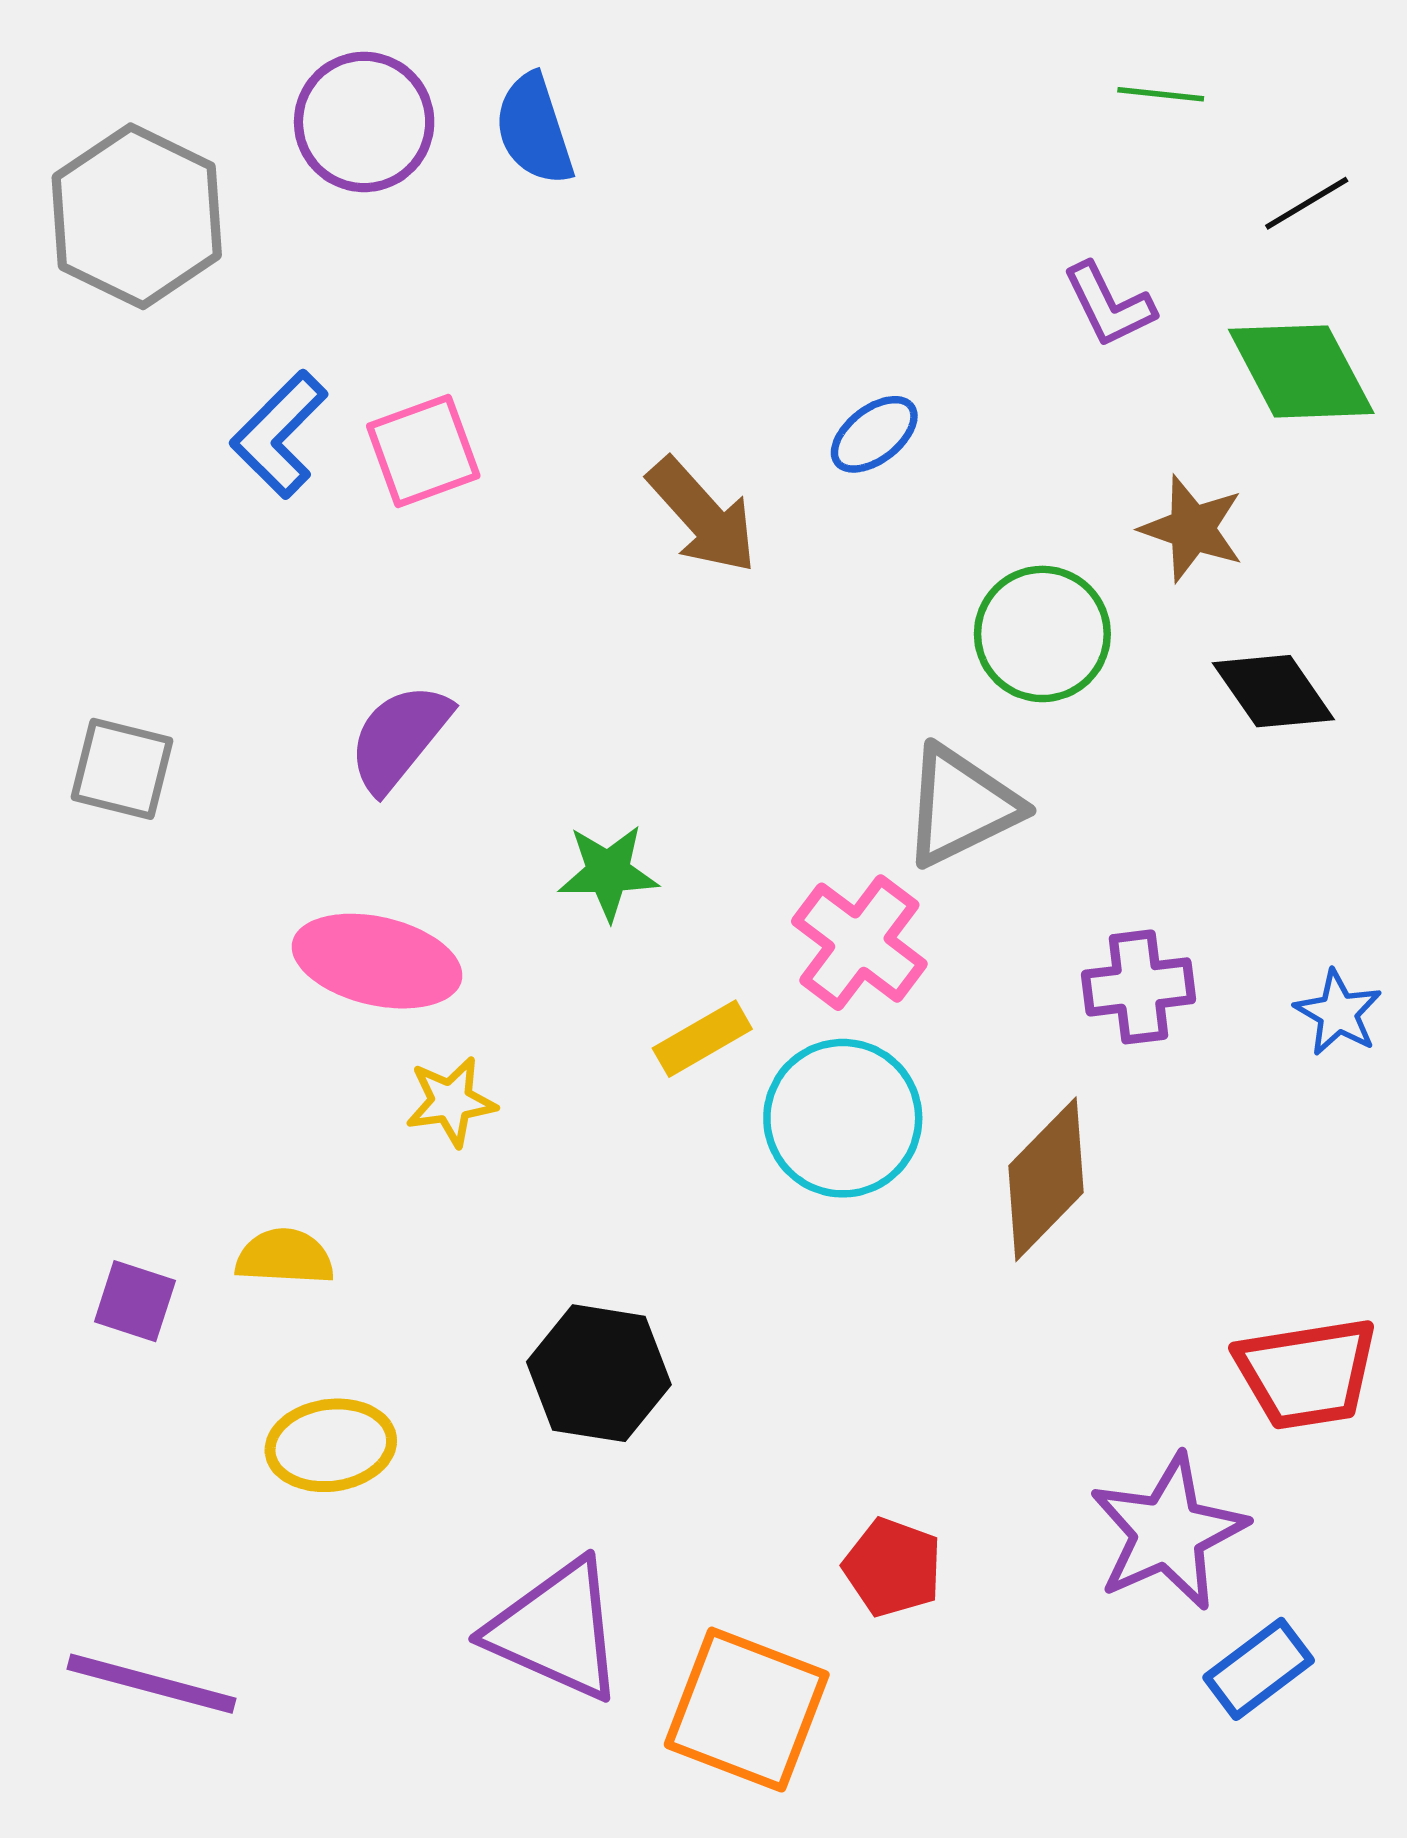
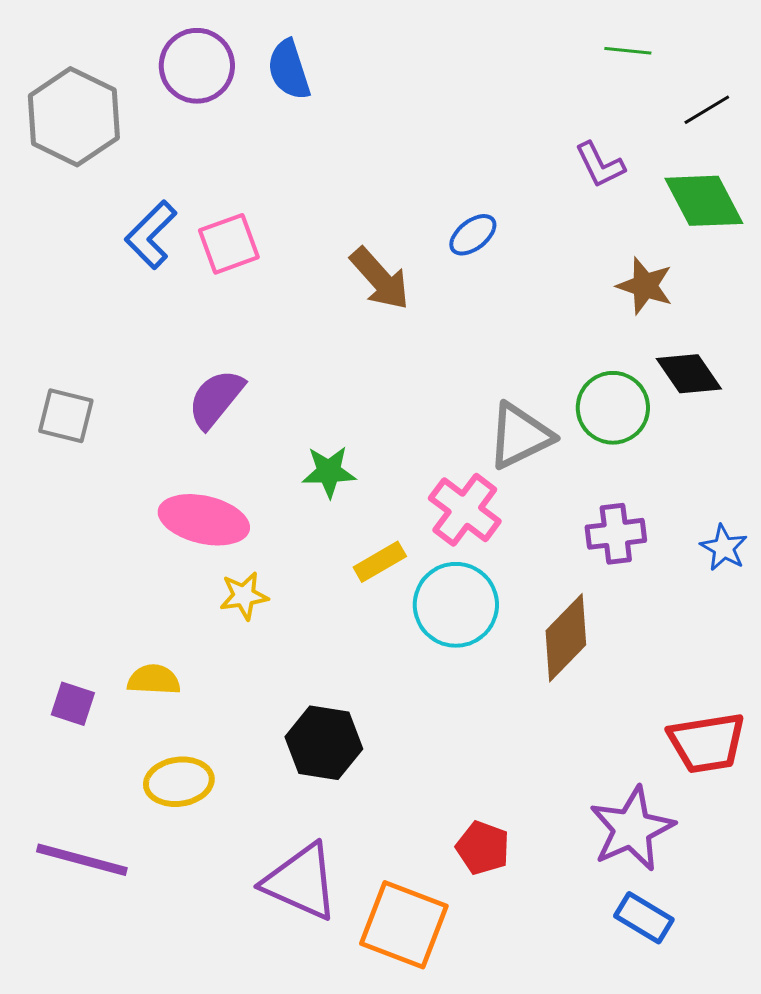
green circle: (1042, 634) -> (613, 408), moved
blue rectangle: (1259, 1669) -> (644, 918), moved, turned 68
purple line: (152, 1684) -> (82, 860), moved

